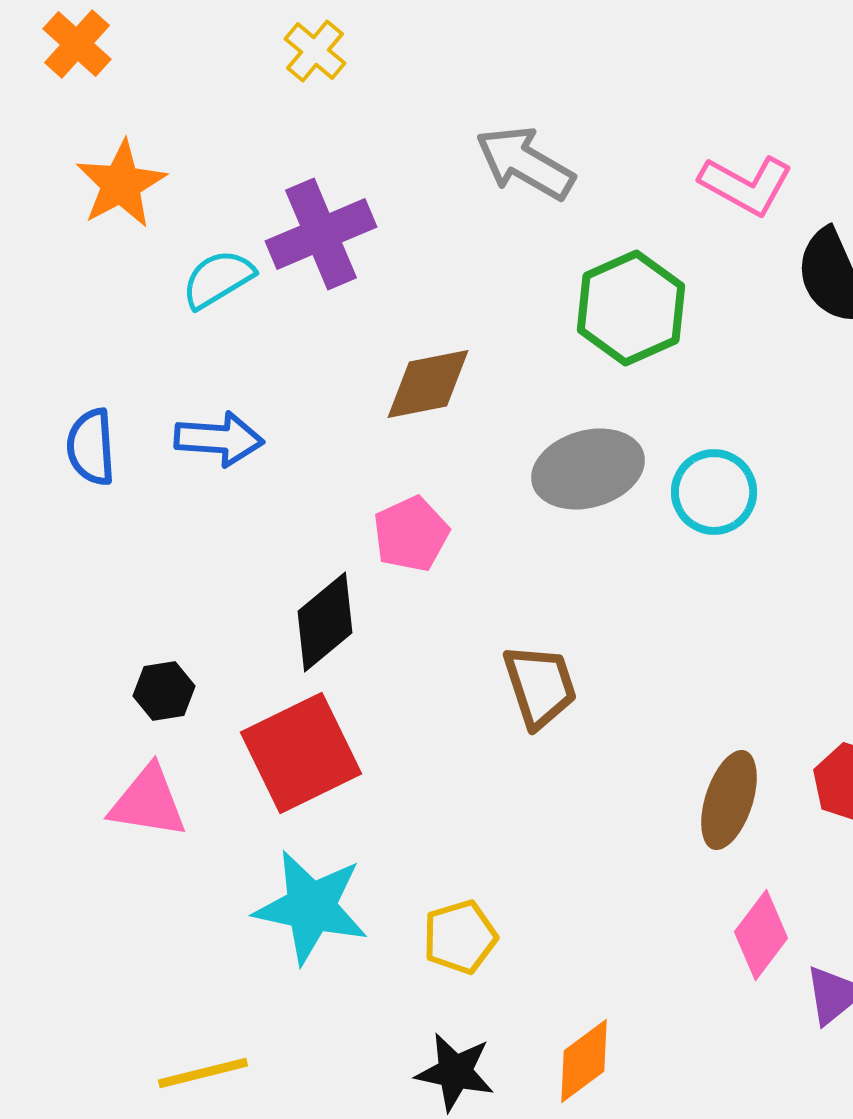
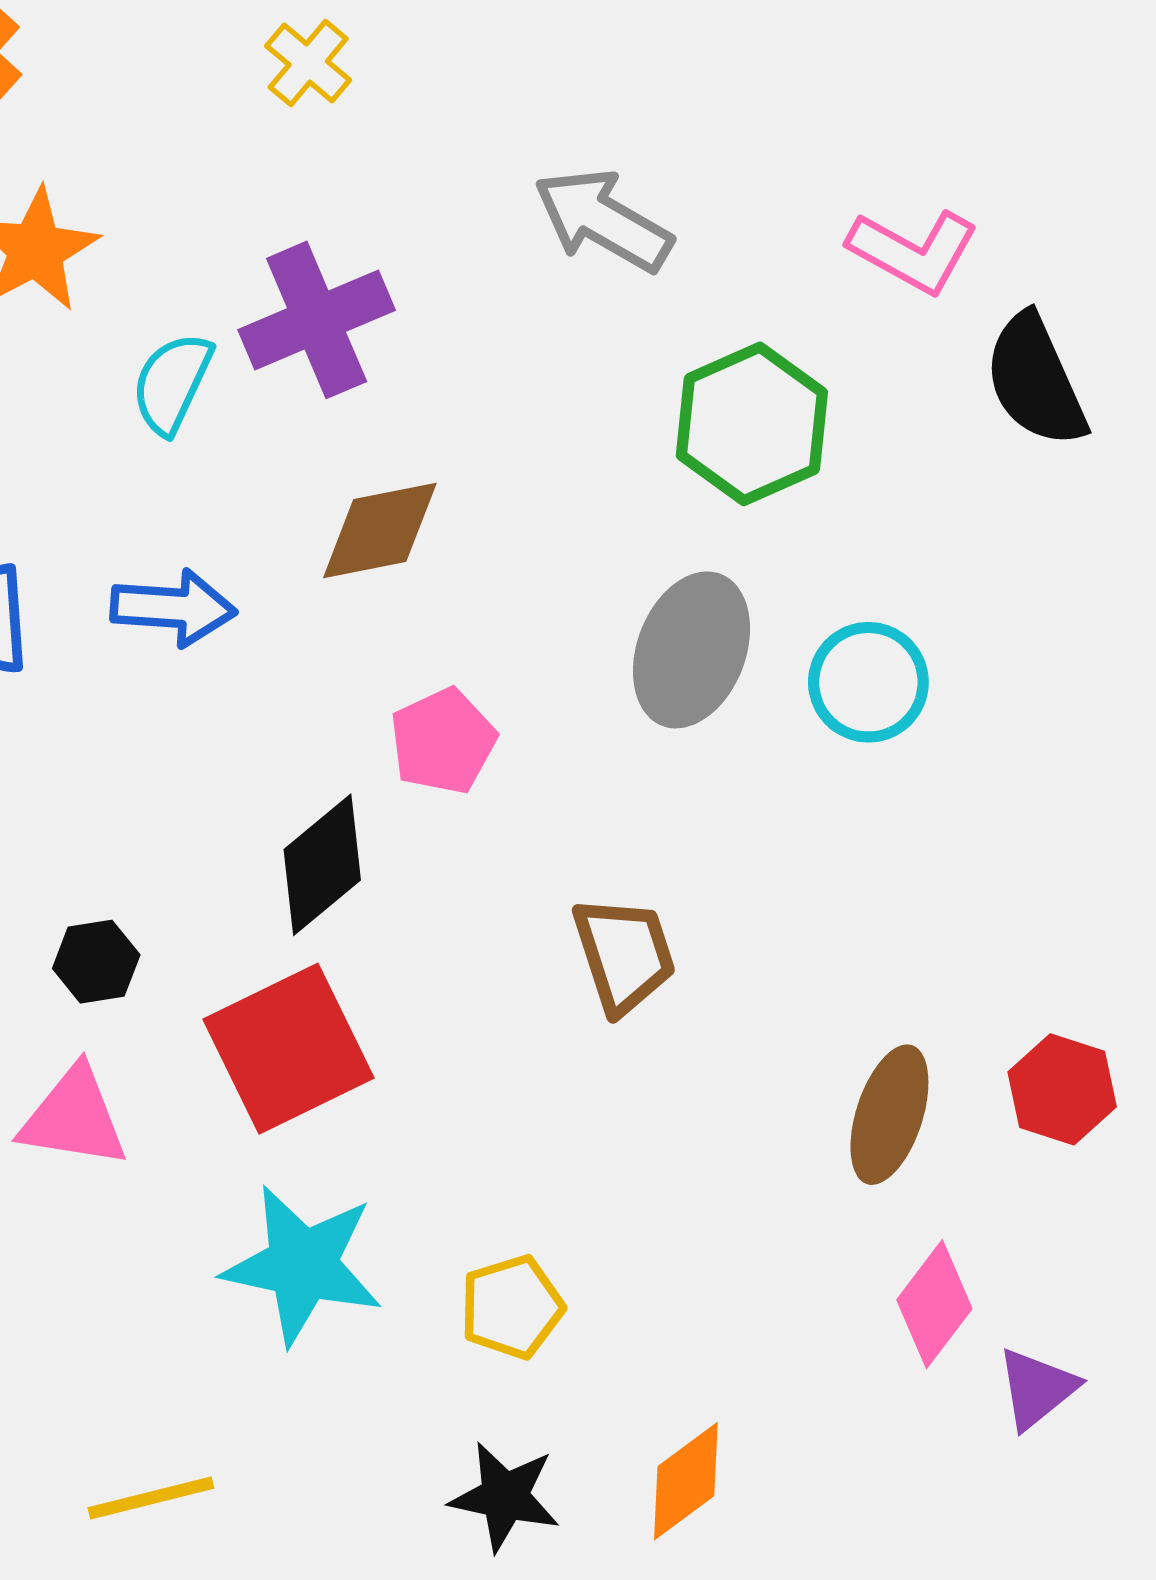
cyan semicircle: (218, 279) -> (172, 383), turned -34
brown diamond: (428, 384) -> (380, 531), moved
gray ellipse: (588, 469) -> (691, 650), turned -53

